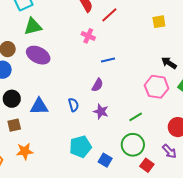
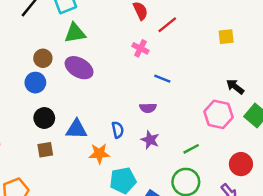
blue line: (108, 60) -> (162, 79), turned 32
purple semicircle: (97, 85) -> (148, 108), turned 56
orange star: (25, 151) -> (99, 154), moved

